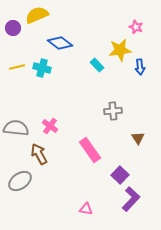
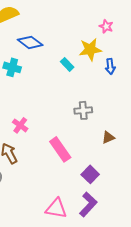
brown triangle: (138, 138) -> (108, 137), turned 40
purple L-shape: (131, 199) -> (88, 204), moved
pink triangle: (86, 209) -> (56, 208), size x1.6

